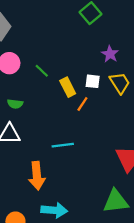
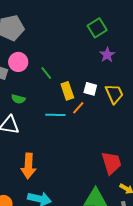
purple star: (110, 54) -> (107, 55), moved
cyan line: (63, 145) -> (55, 115), moved

